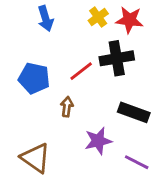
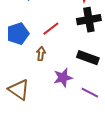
black cross: (117, 58) -> (89, 20), moved
blue pentagon: (34, 78) -> (18, 34), turned -30

